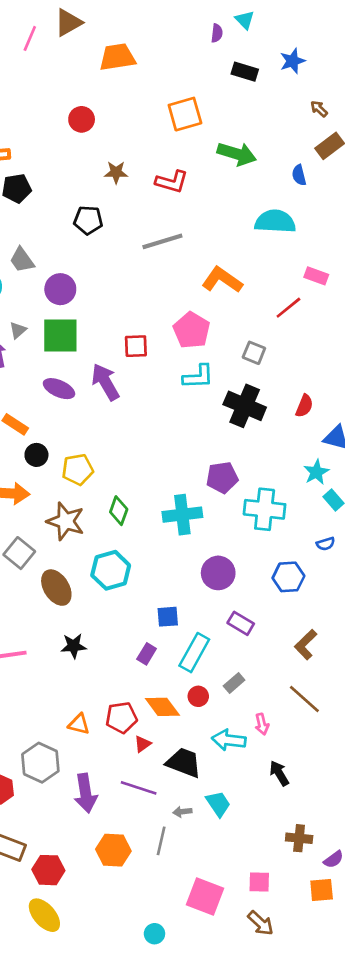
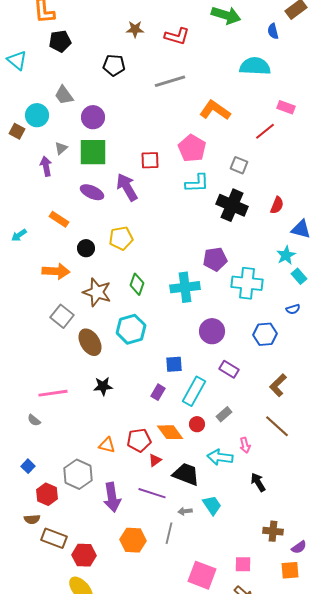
black circle: (36, 455) -> (86, 248), moved
yellow pentagon: (78, 470) -> (121, 238), moved

